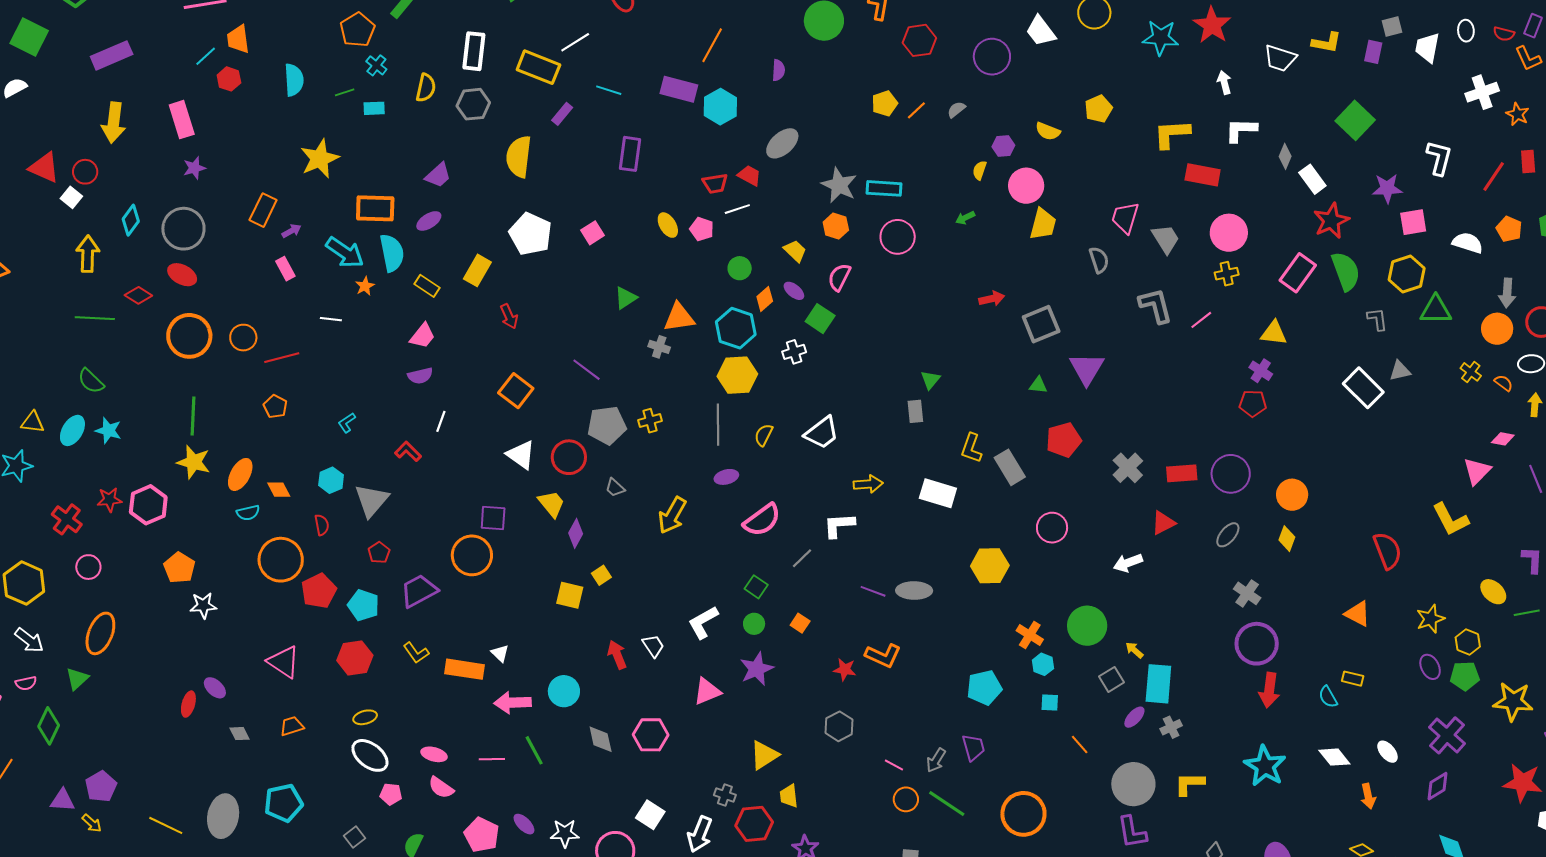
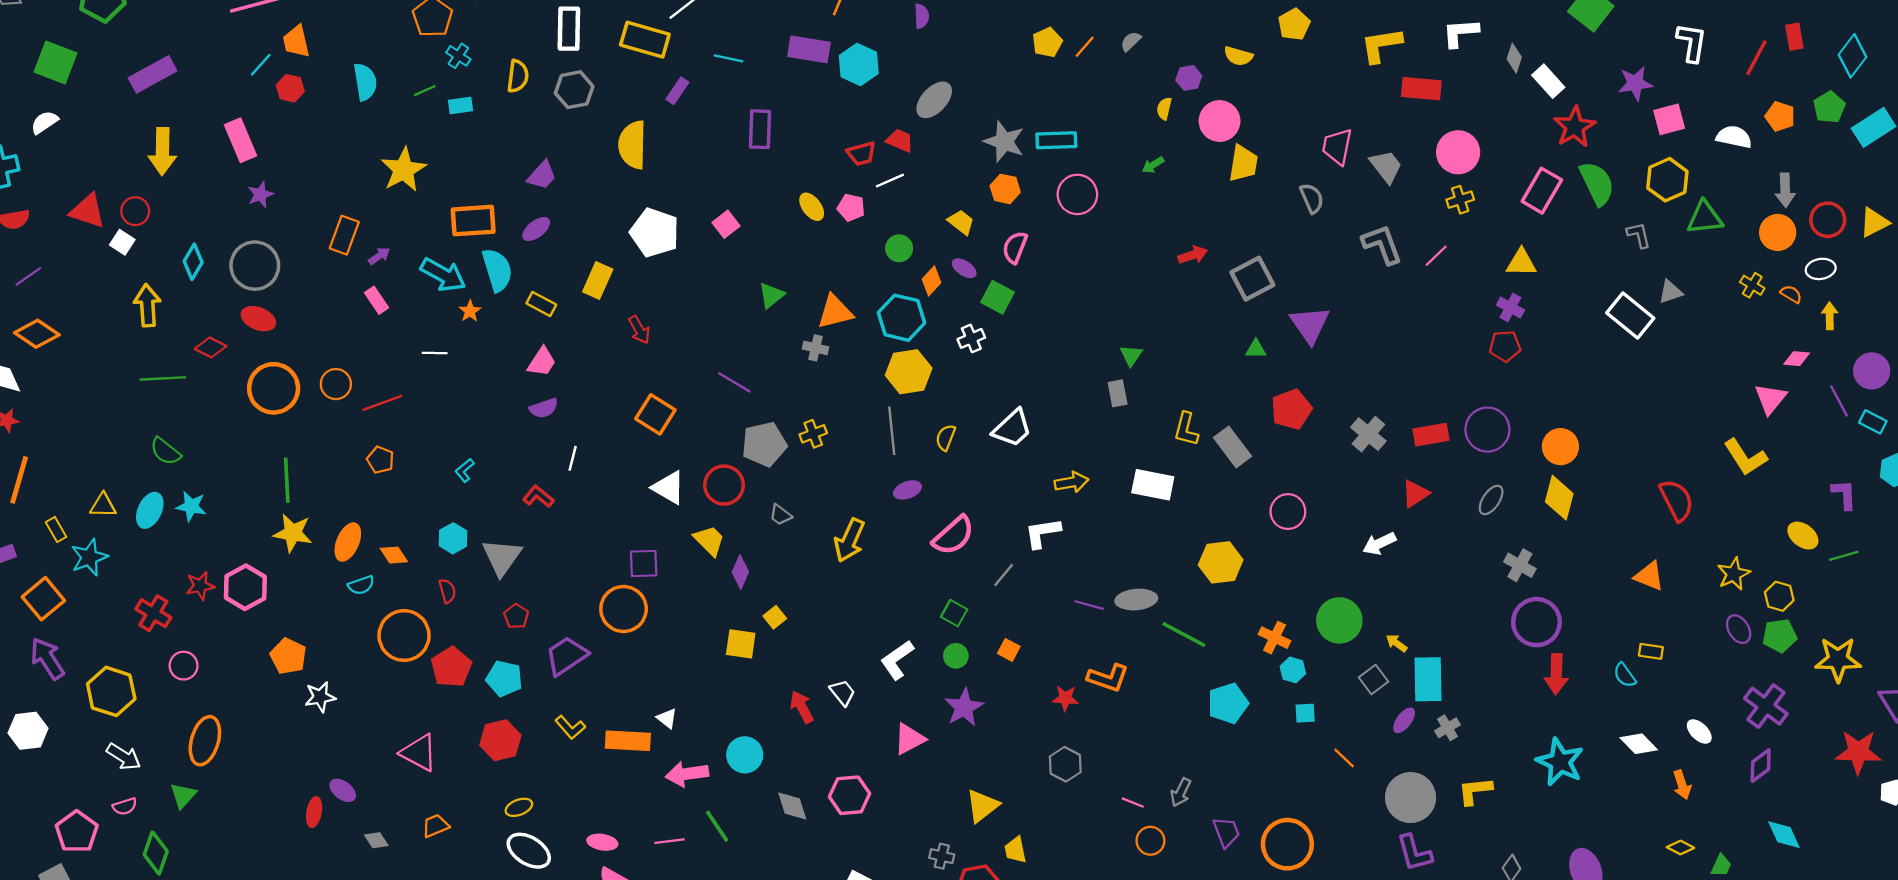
yellow diamond: (1287, 539) -> (1559, 498), size x1.5
purple trapezoid: (973, 747) -> (1226, 832), moved
green line: (947, 804) -> (1184, 635), moved

